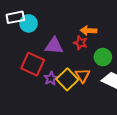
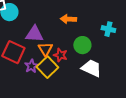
red star: (80, 43) -> (60, 55), moved
orange triangle: (82, 75) -> (45, 49), moved

